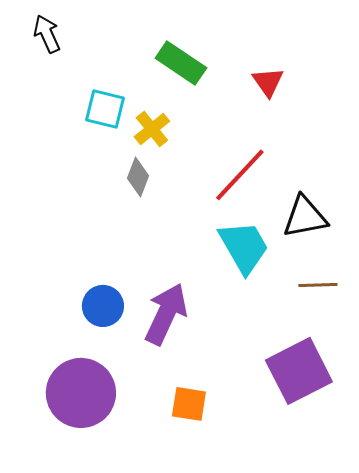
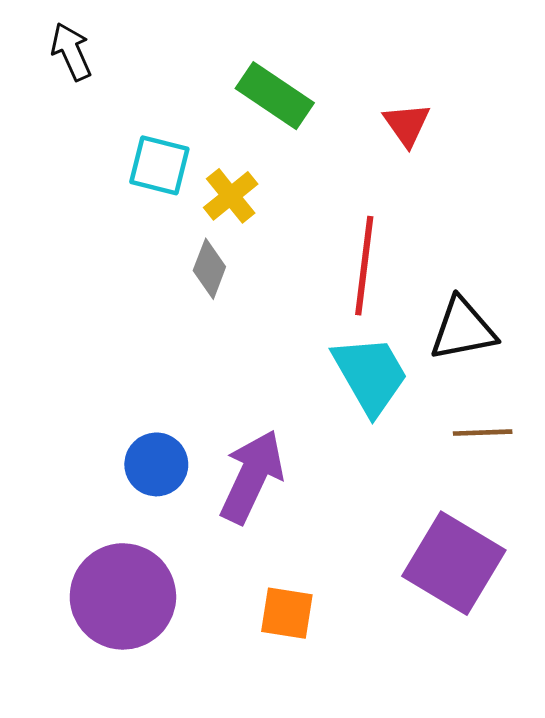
red line: (240, 175) -> (364, 266), turned -36
purple square: (299, 371) -> (454, 563), turned -32

